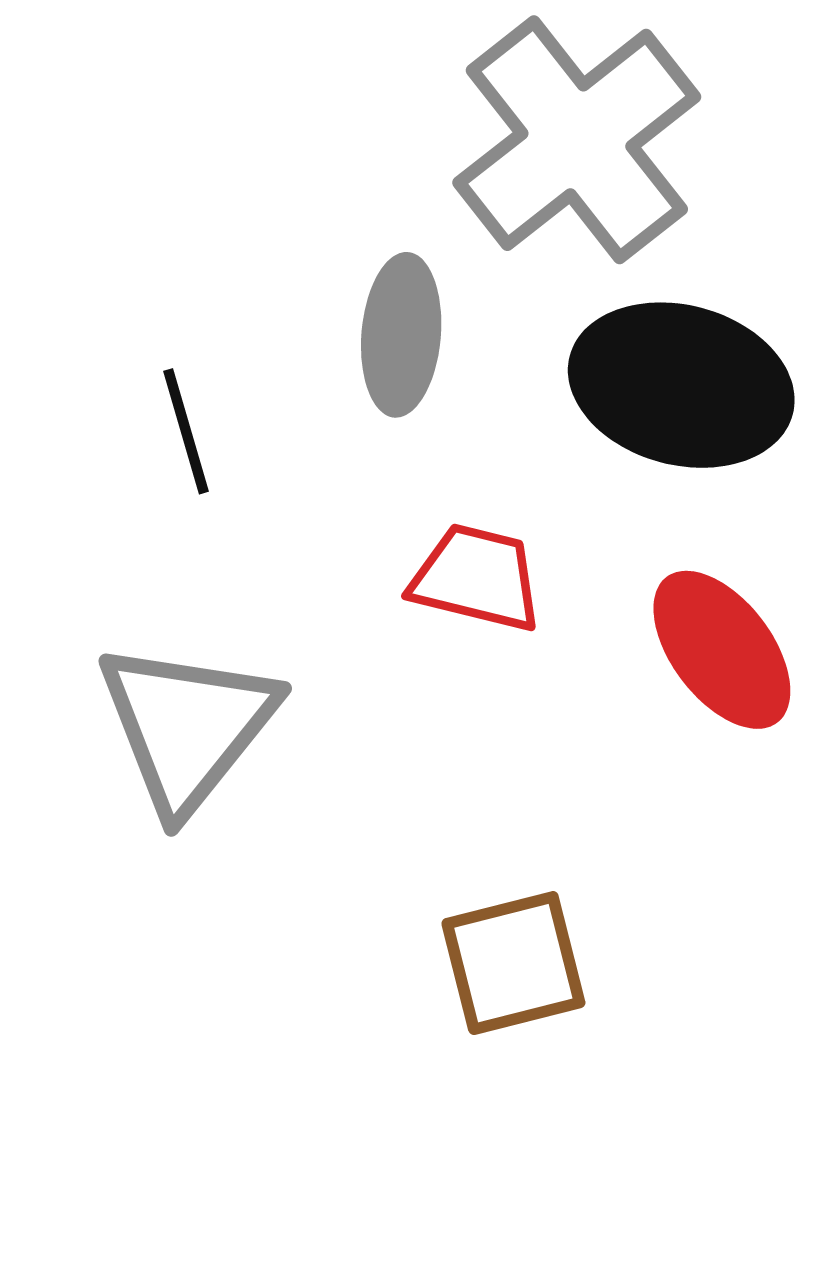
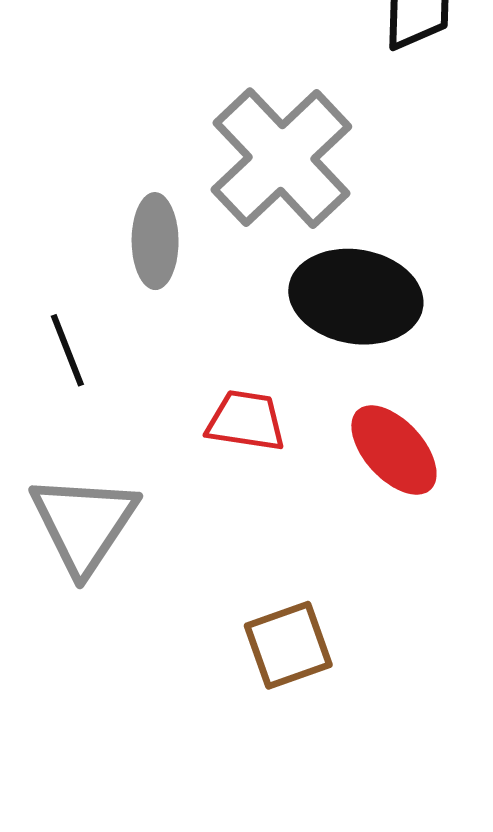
gray ellipse: (401, 335) -> (155, 241), moved

